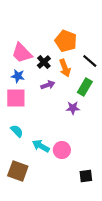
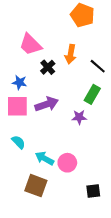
orange pentagon: (66, 41) -> (82, 15), moved
pink trapezoid: (22, 53) -> (30, 44), moved
orange arrow: (65, 68) -> (71, 54), moved, turned 30
purple arrow: (48, 85) -> (47, 104), moved, size x1.5
brown square: (18, 171) -> (36, 186), moved

